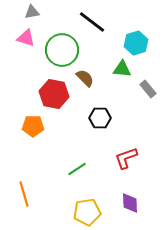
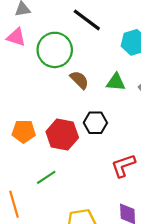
green triangle: (122, 69) -> (116, 82), moved
red hexagon: (54, 94) -> (62, 135), moved
green line: (77, 169) -> (46, 177), moved

